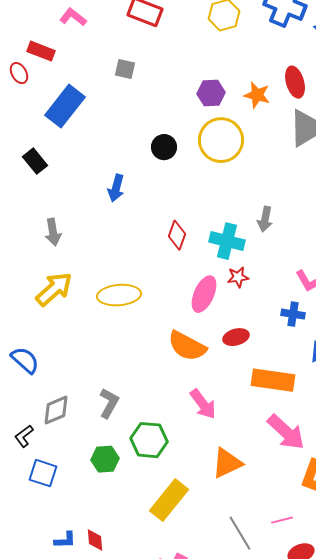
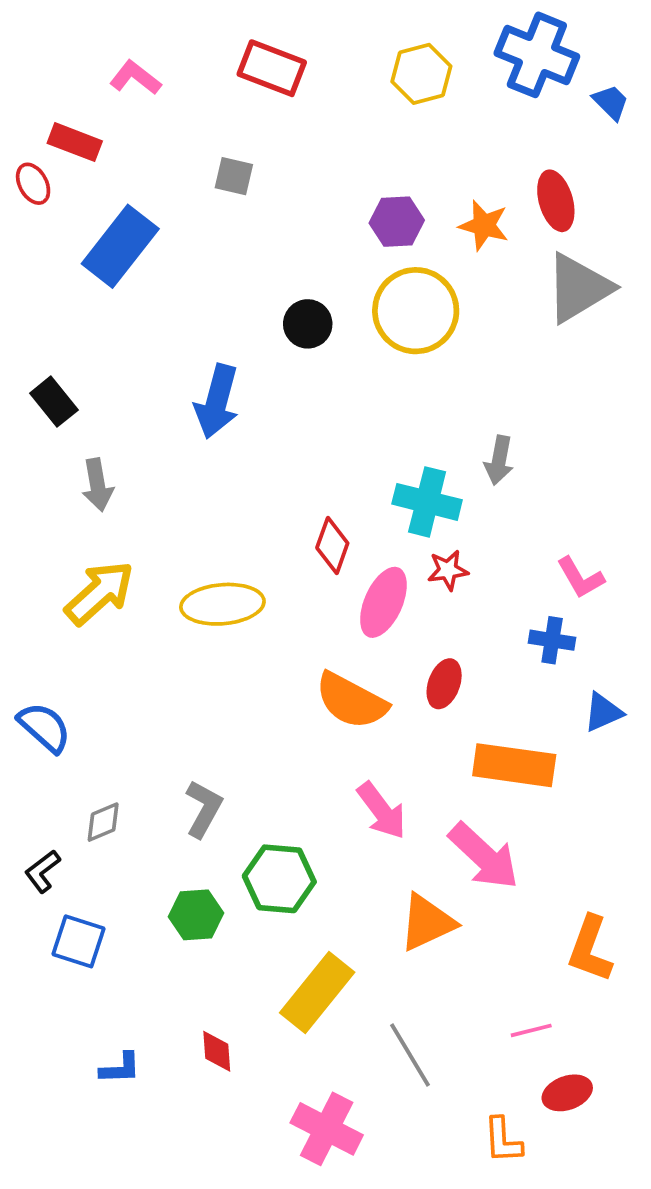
black rectangle: (35, 161) -> (54, 402), moved
blue arrow: (116, 188) -> (217, 402), size x1.4
red diamond: (177, 235) -> (332, 545), moved
red ellipse: (236, 337) -> (444, 684), turned -55
gray diamond: (56, 410) -> (103, 822), size x0.7
pink arrow: (286, 432) -> (484, 856), moved
gray line: (240, 533) -> (410, 1055), moved
red diamond: (95, 540) -> (217, 1051), moved

